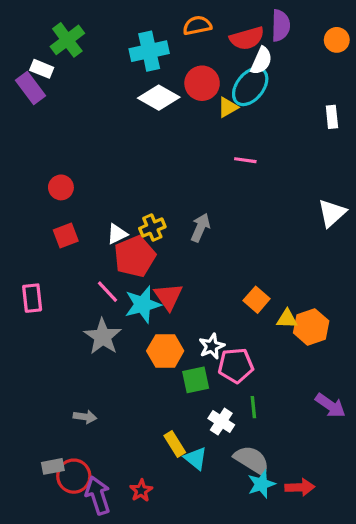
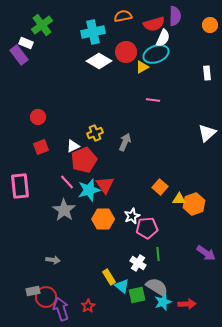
cyan ellipse: (250, 86) -> (156, 54), turned 30
yellow cross: (152, 228) -> (95, 133), moved
pink rectangle: (32, 298) -> (20, 186), size x1.4
green square: (196, 380) -> (137, 295), moved

